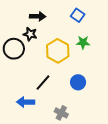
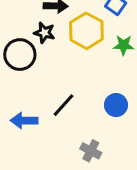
yellow hexagon: (58, 51) -> (86, 31), moved
blue arrow: (26, 102) -> (24, 121), moved

